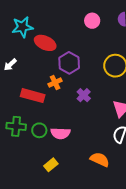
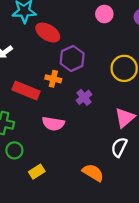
orange cross: (55, 83) -> (53, 79), turned 32
green circle: (39, 130) -> (14, 150), moved
pink semicircle: (60, 133) -> (53, 124), moved

